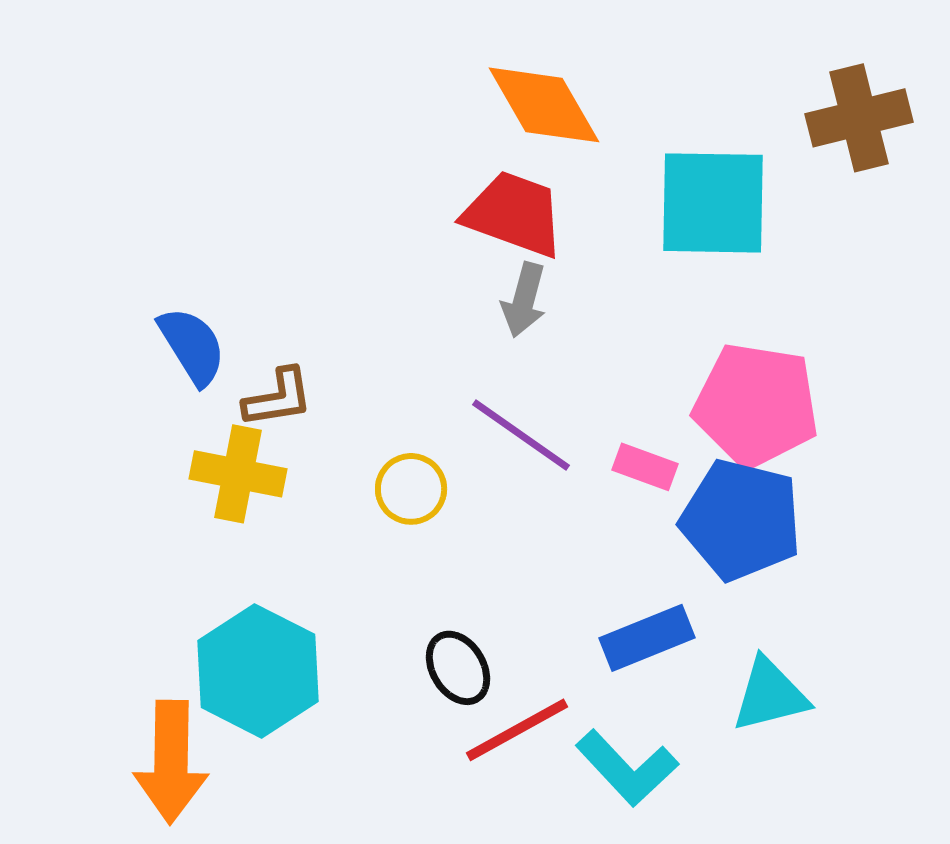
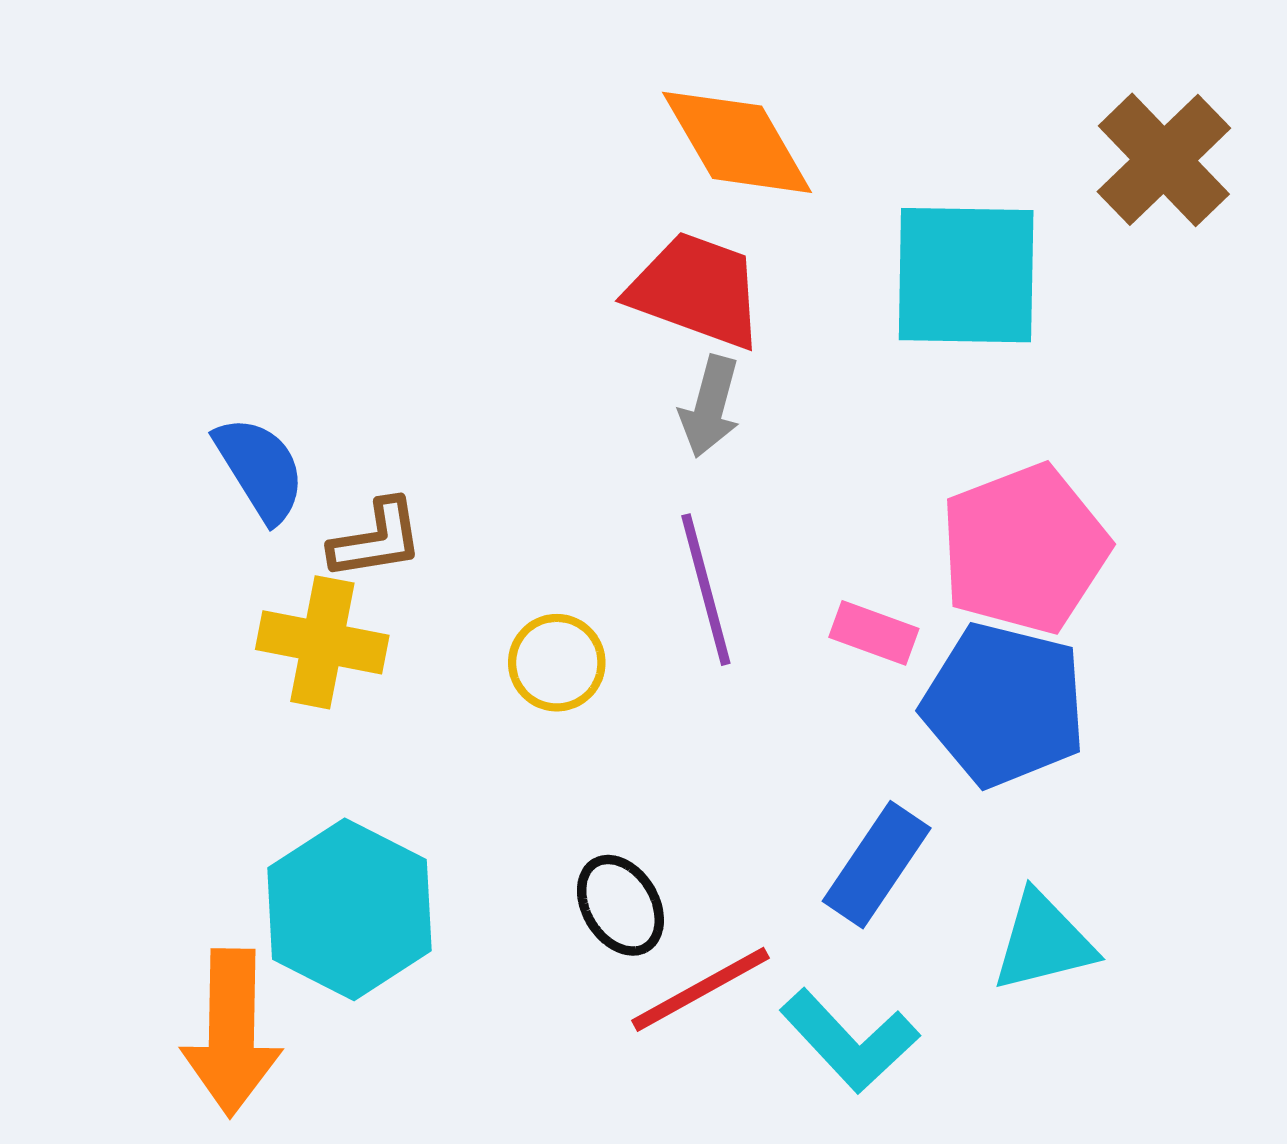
brown cross: (859, 118) -> (1164, 160), turned -30
pink pentagon: (756, 405) -> (1024, 549), turned -30
purple line: (521, 435) -> (706, 590), turned 40
blue rectangle: (647, 638) -> (877, 865), turned -34

